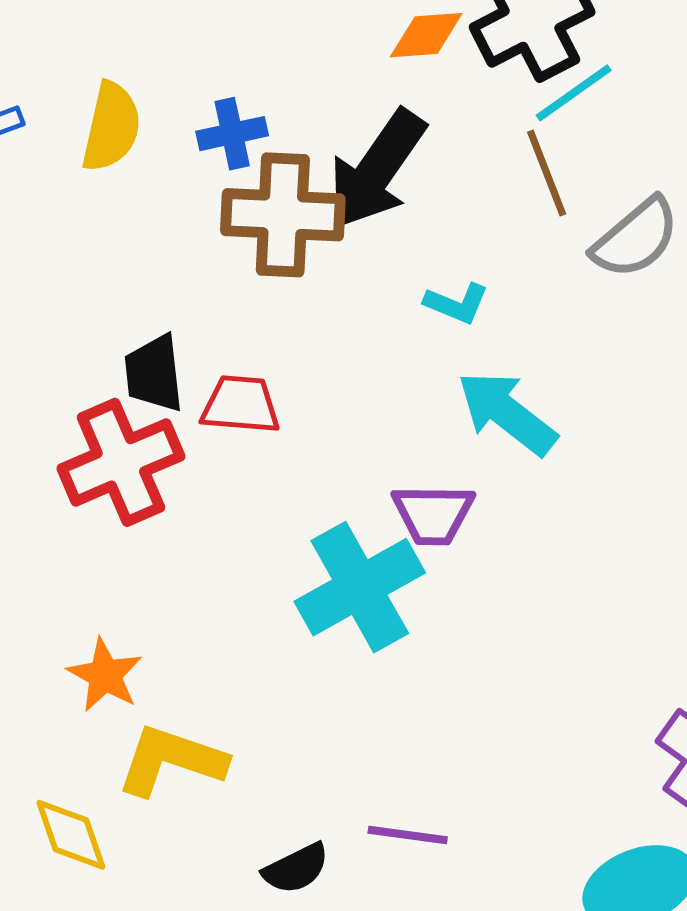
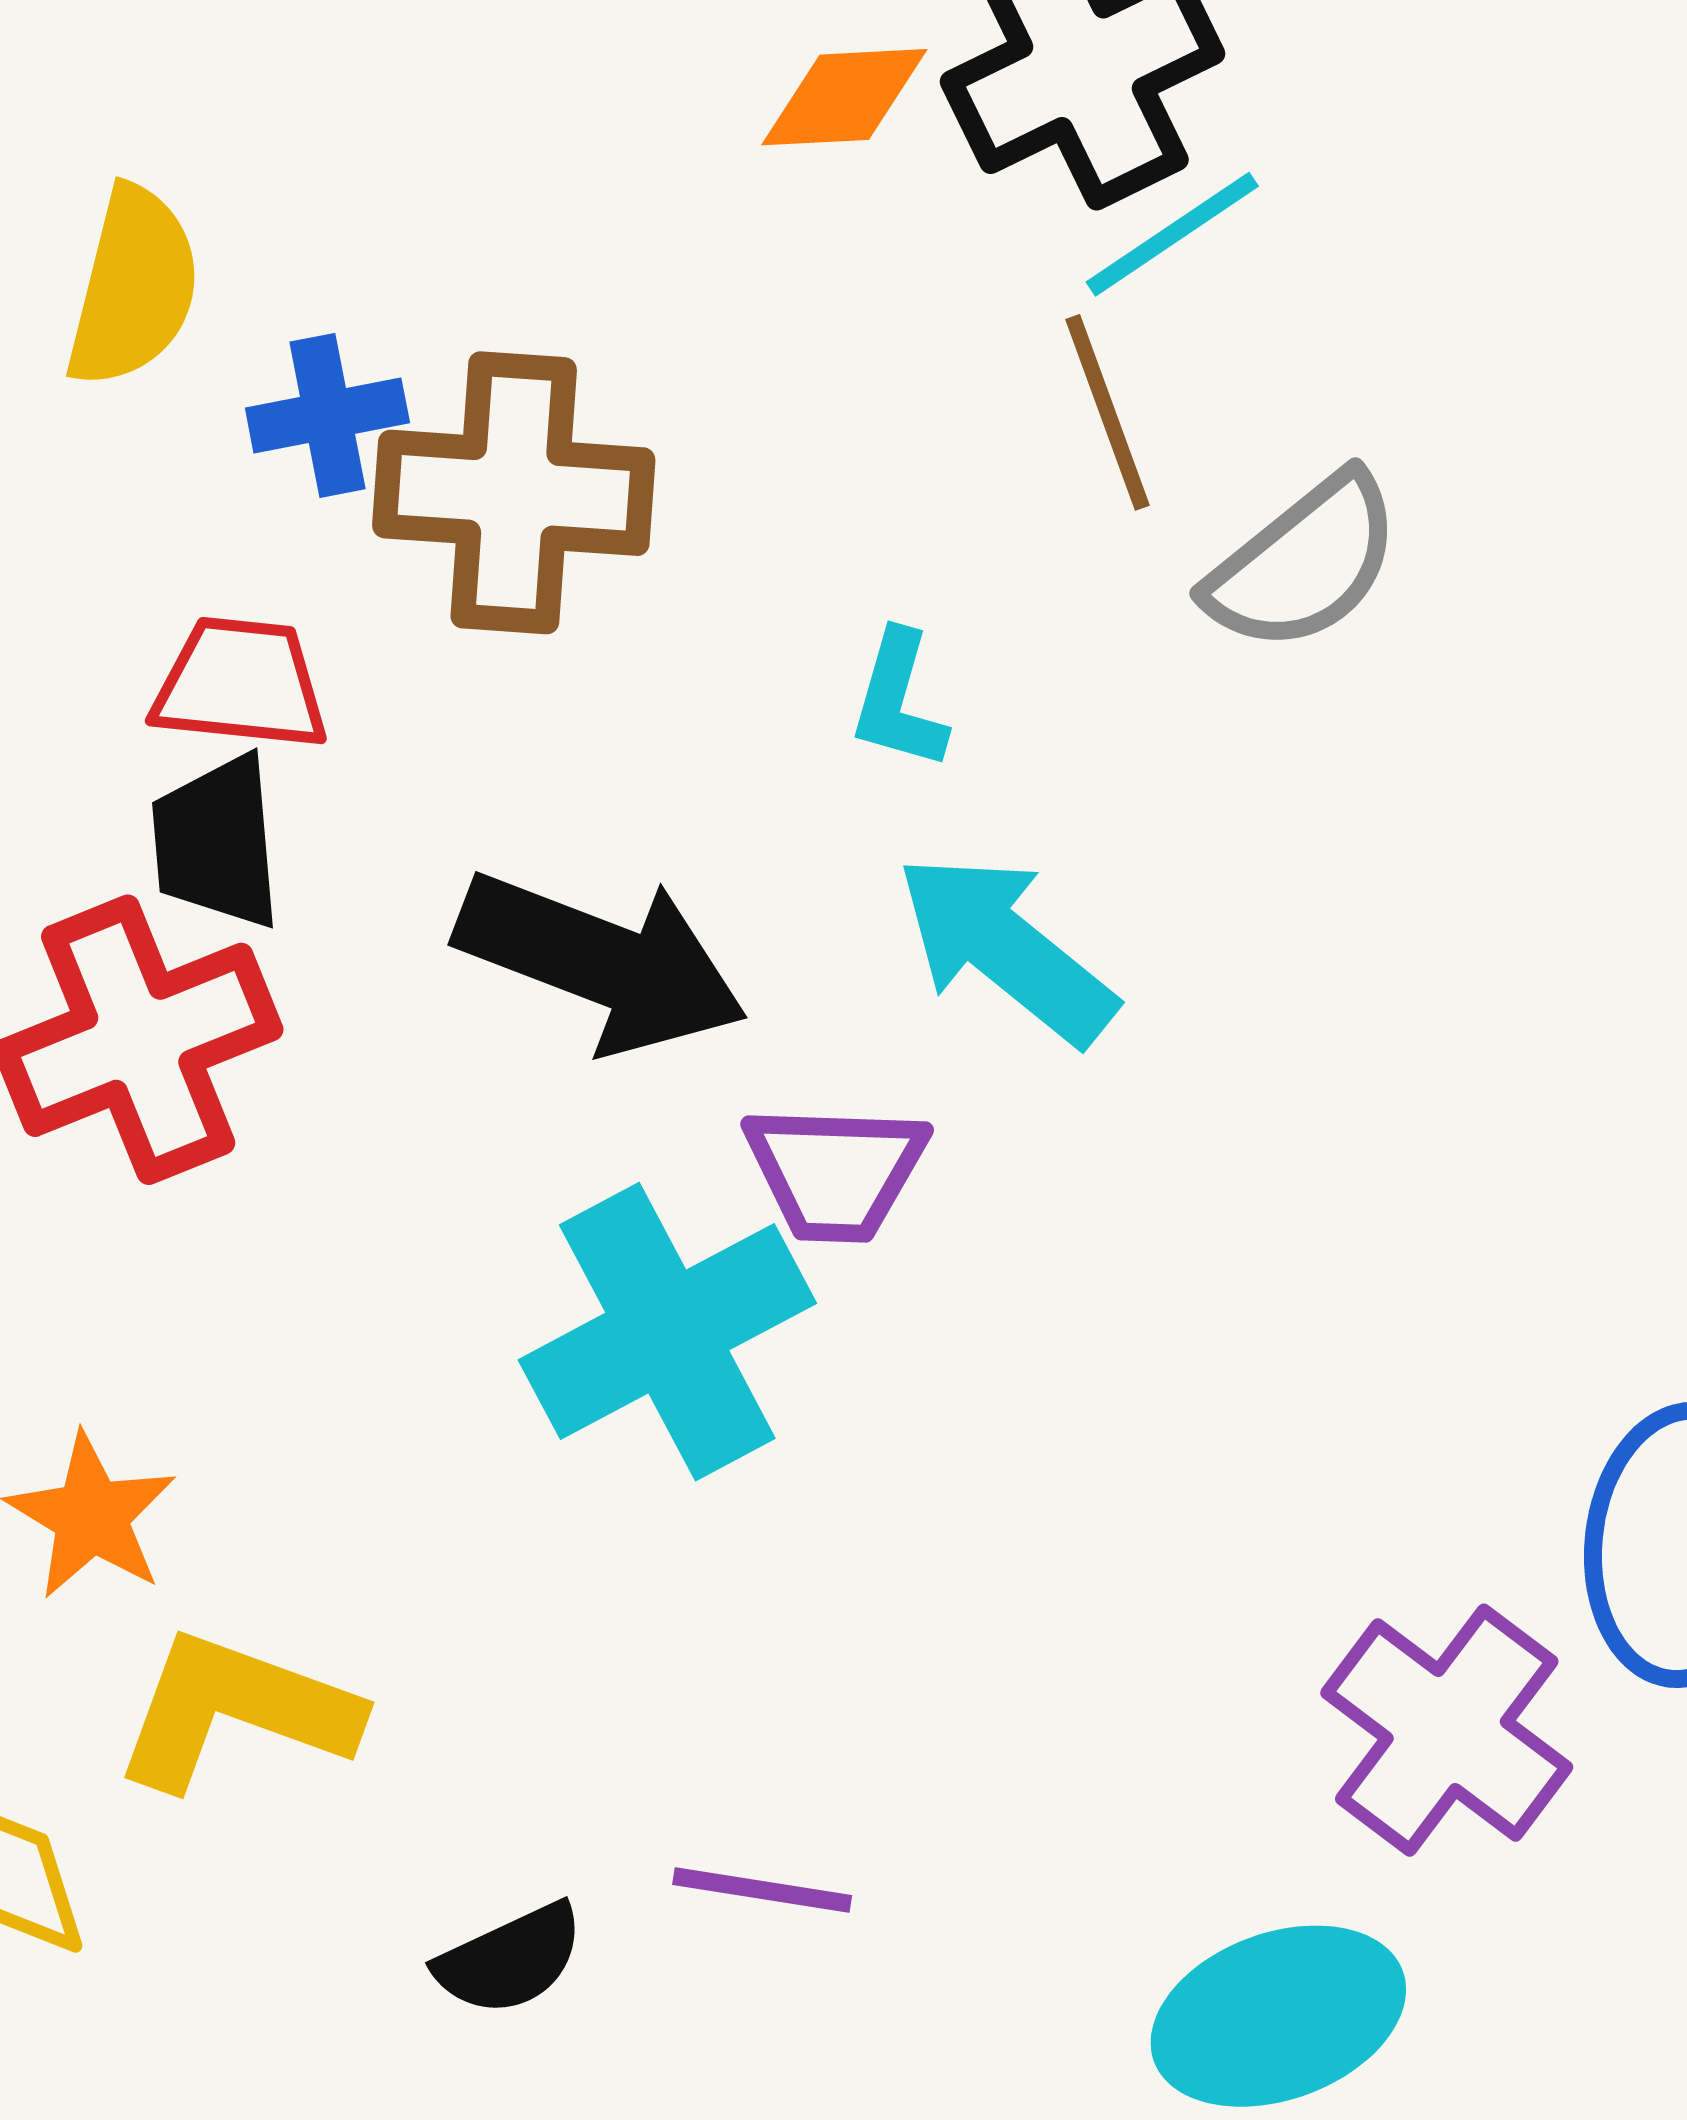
blue cross: (232, 134) -> (327, 415), moved
black arrow: (377, 169) -> (601, 962), moved, turned -105
cyan L-shape: (457, 303) -> (899, 700), turned 82
red trapezoid: (241, 405) -> (241, 684), moved

